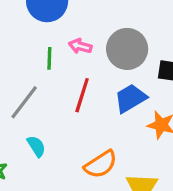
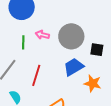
red line: (82, 95) -> (36, 75), moved

